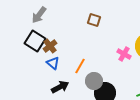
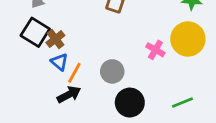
orange line: (80, 66) -> (74, 73), moved
gray circle: (94, 81) -> (112, 71), moved

